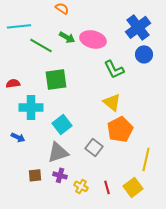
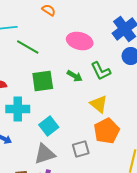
green arrow: (67, 37) -> (75, 76), moved
gray square: (94, 147) -> (81, 149), turned 36

